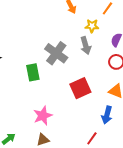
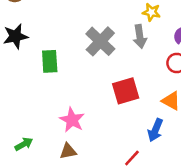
green rectangle: (33, 72) -> (50, 61), moved
pink star: (43, 116) -> (72, 120), turned -30

